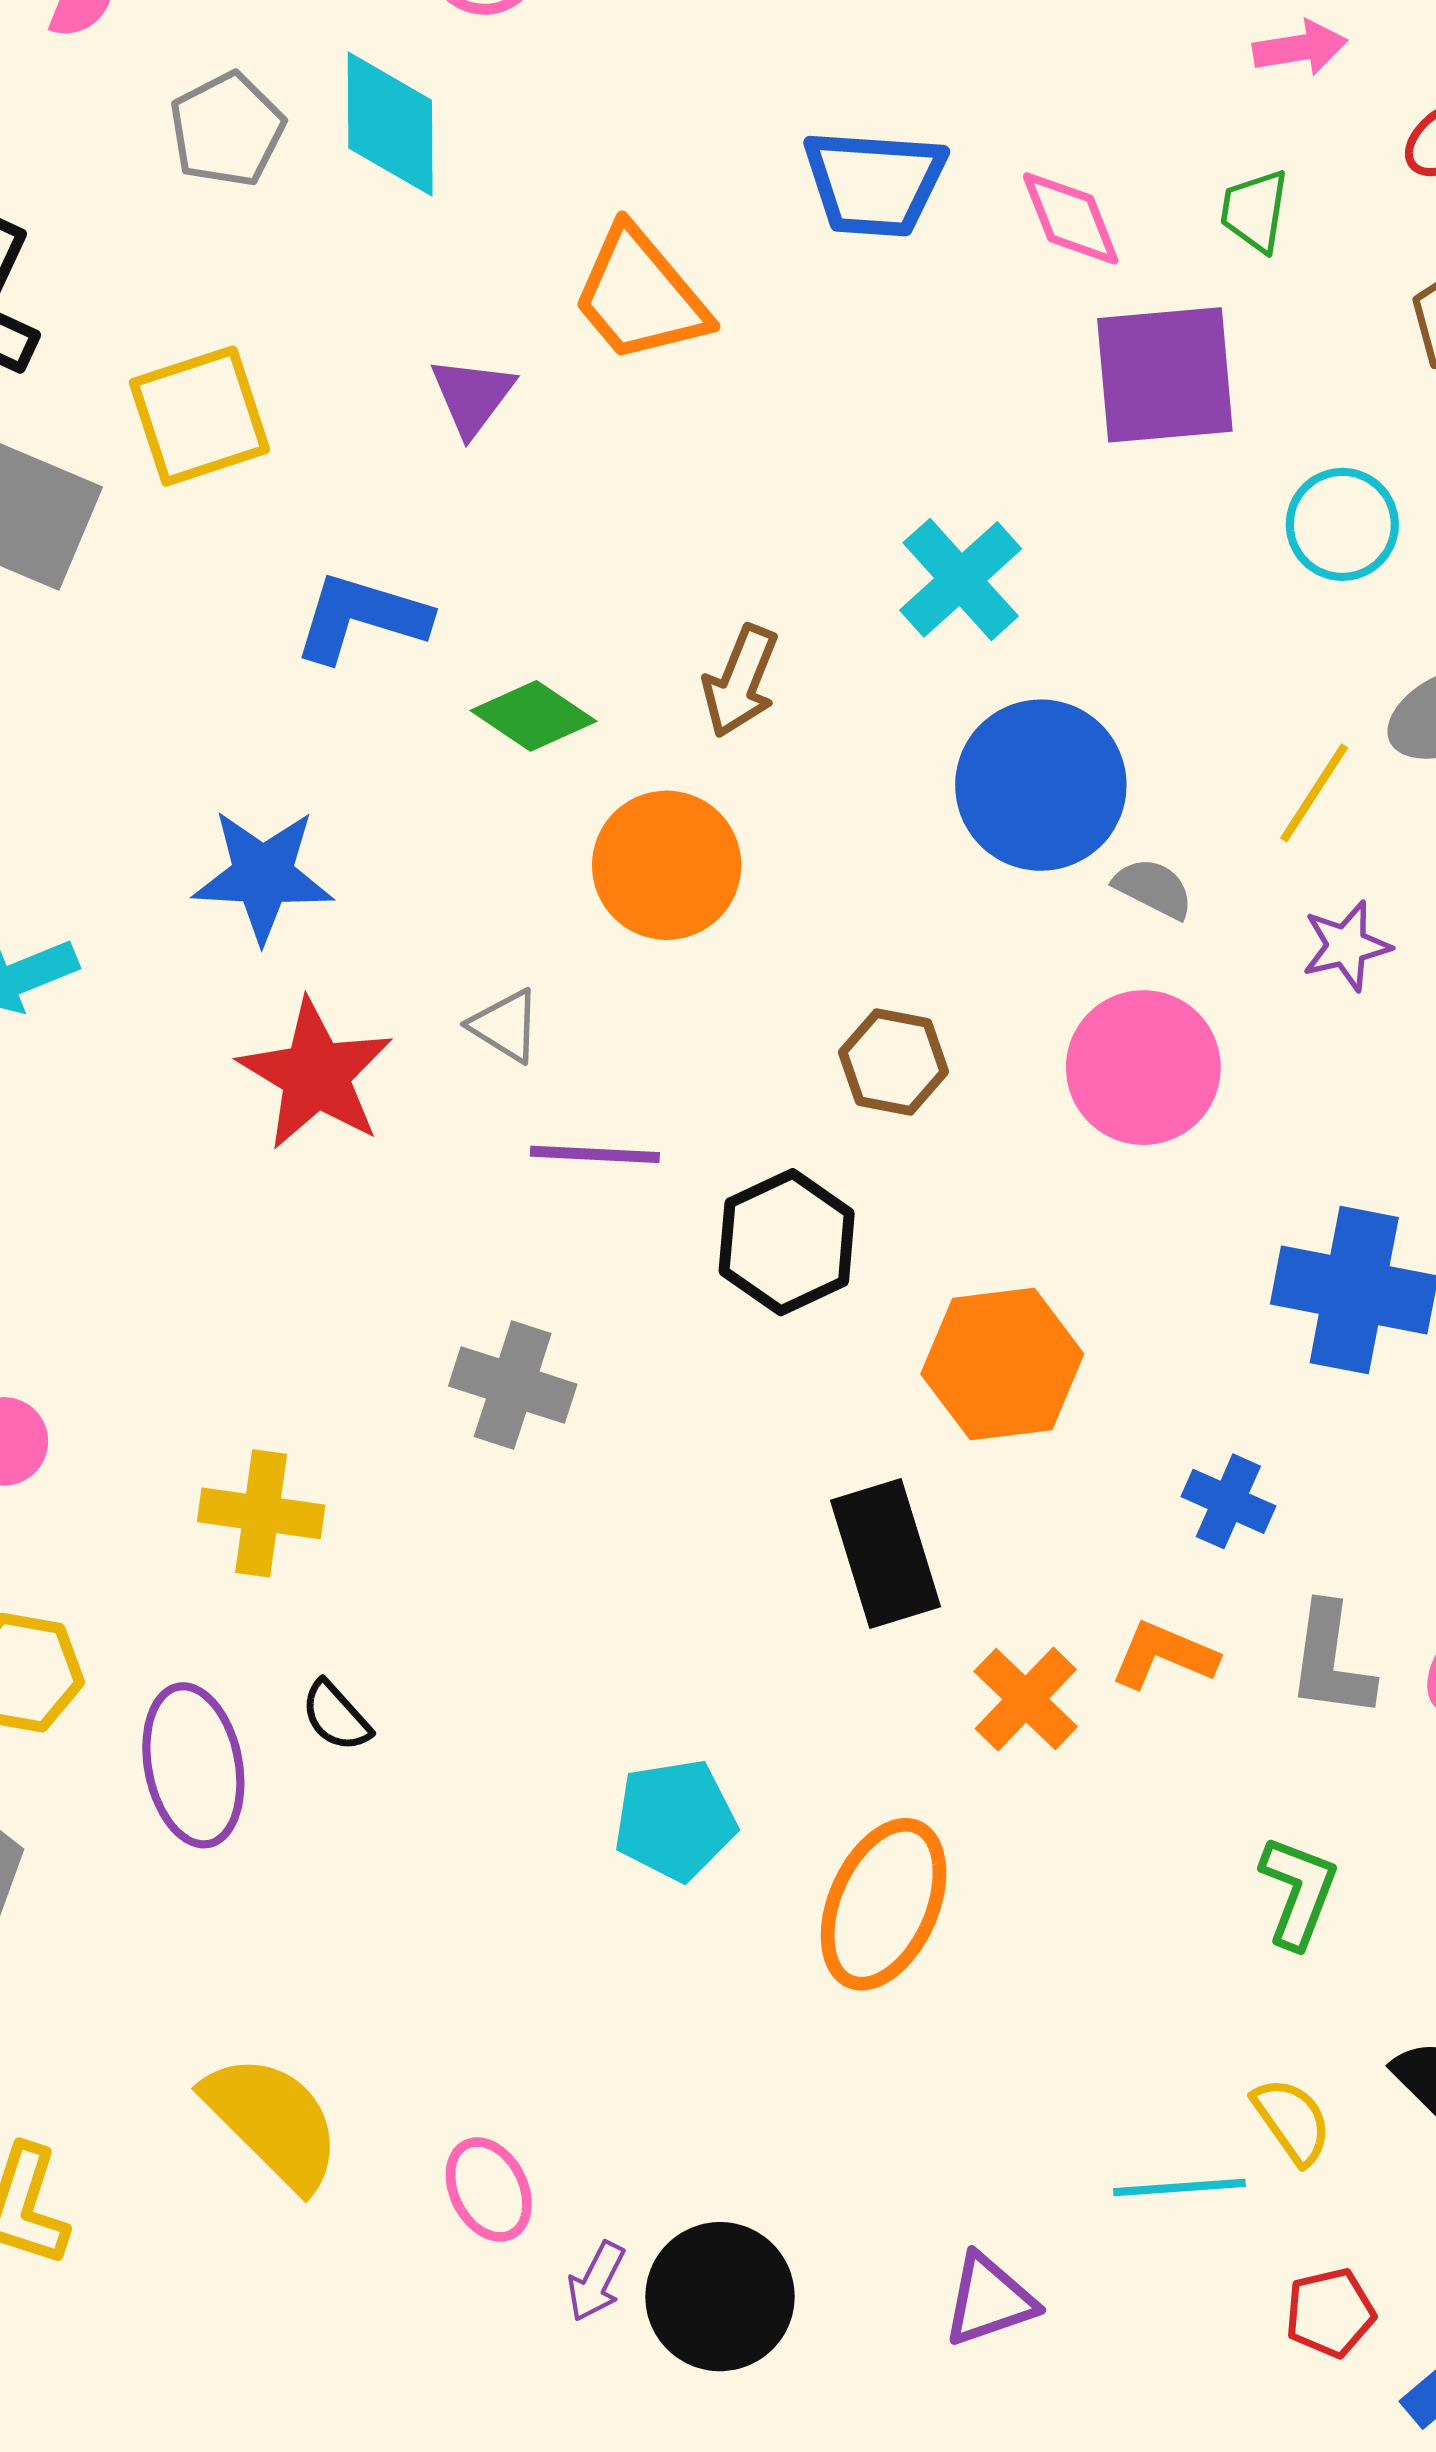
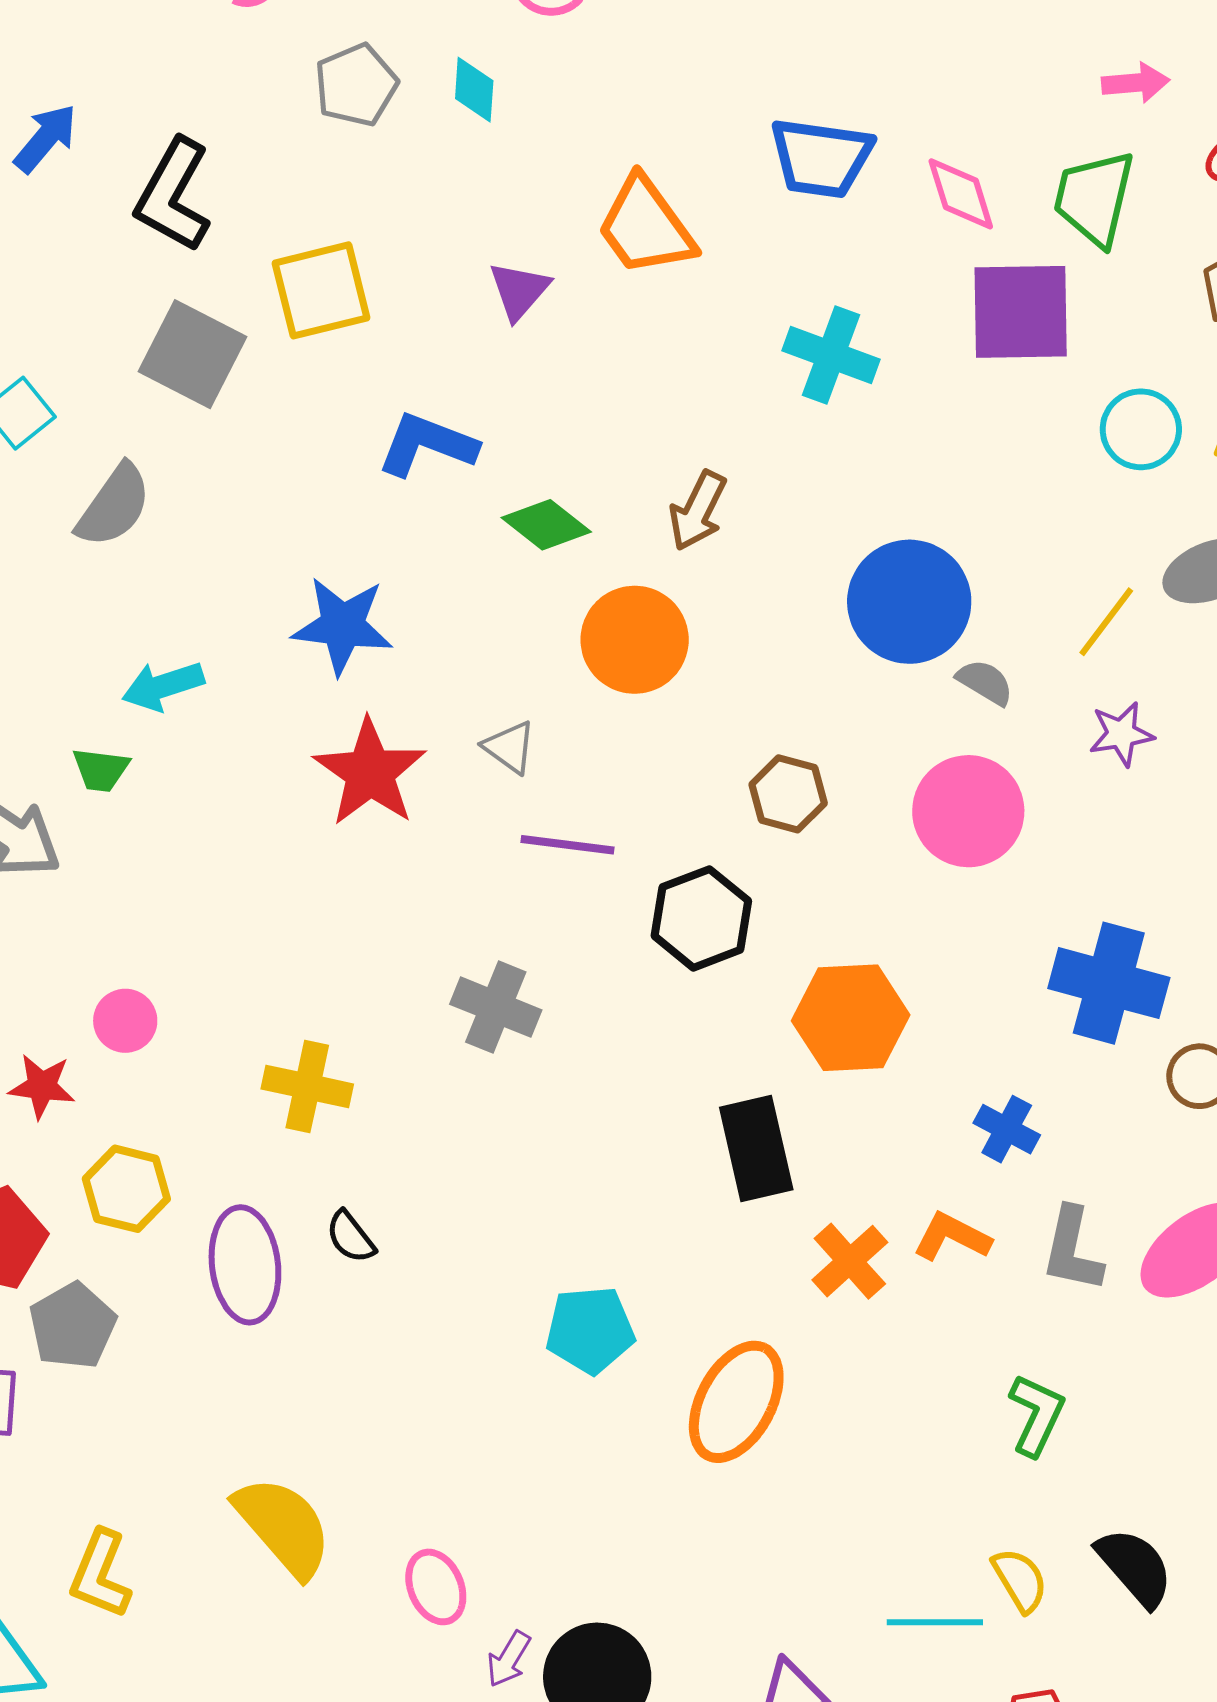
cyan diamond: (390, 124) -> (474, 90), size x0.6
green trapezoid: (1255, 211) -> (1094, 198), size x1.6
cyan cross: (961, 579) -> (831, 355), moved, turned -32

